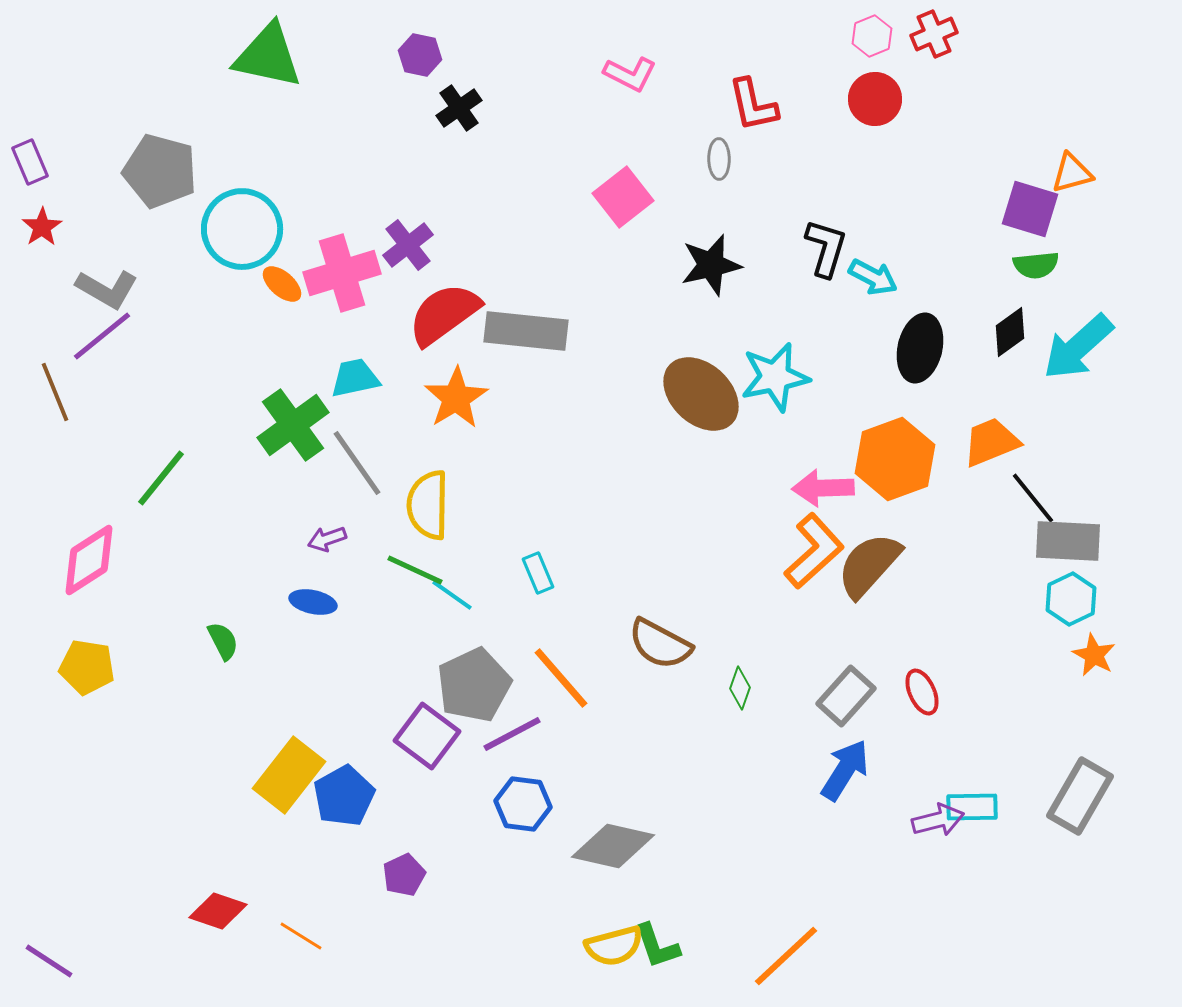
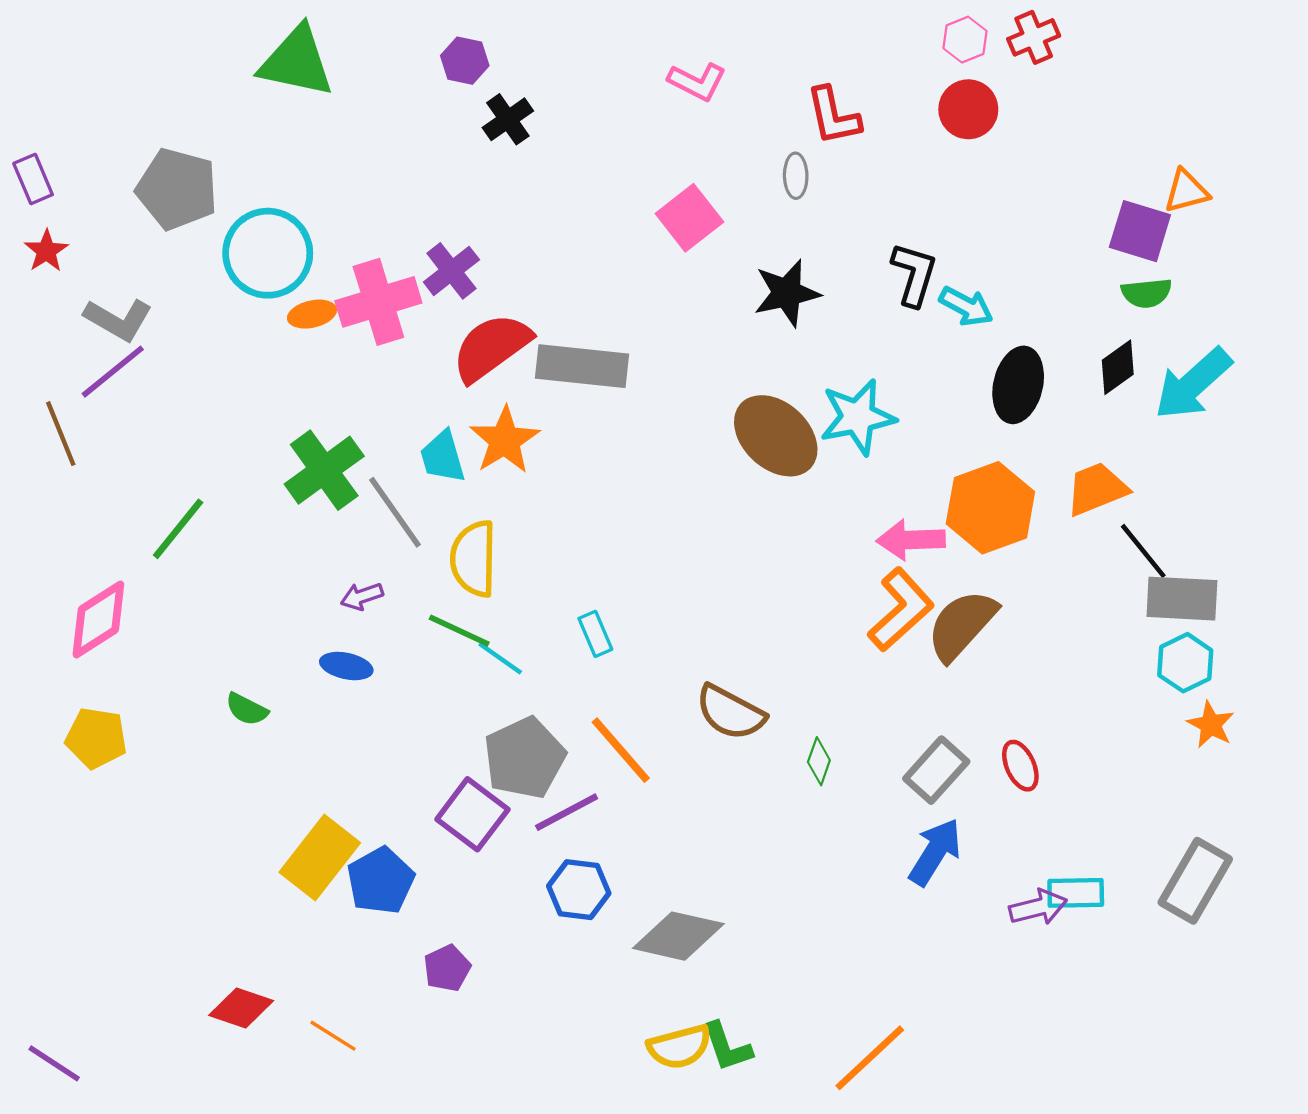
orange ellipse: (282, 284) -> (312, 314), turned -54
cyan trapezoid: (355, 378) -> (443, 457), moved, turned -94
green semicircle: (223, 641) -> (247, 709), turned 144

